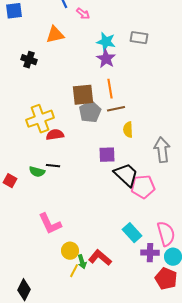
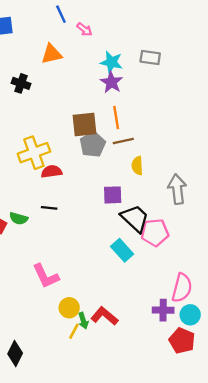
green semicircle: (37, 172) -> (19, 218), moved
cyan rectangle: (132, 233) -> (122, 250), moved
pink semicircle: (166, 234) -> (182, 288), turned 30

